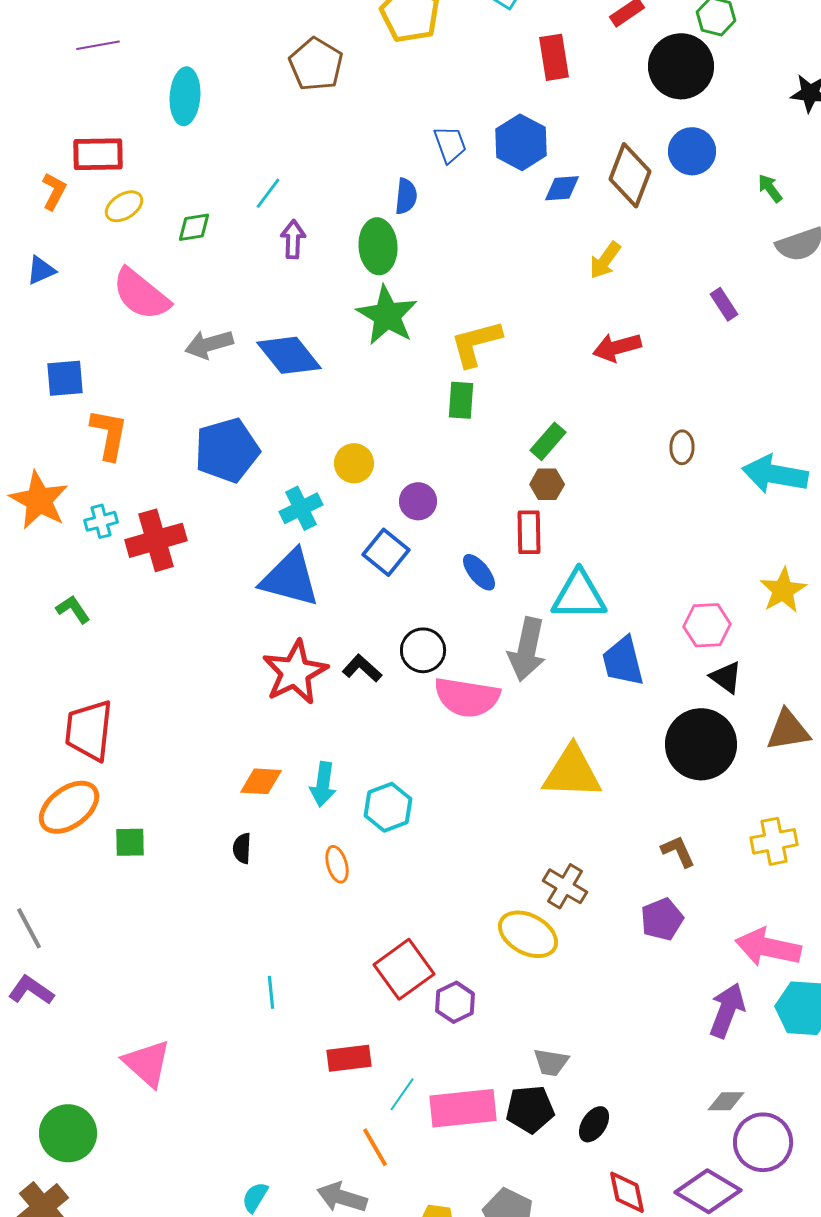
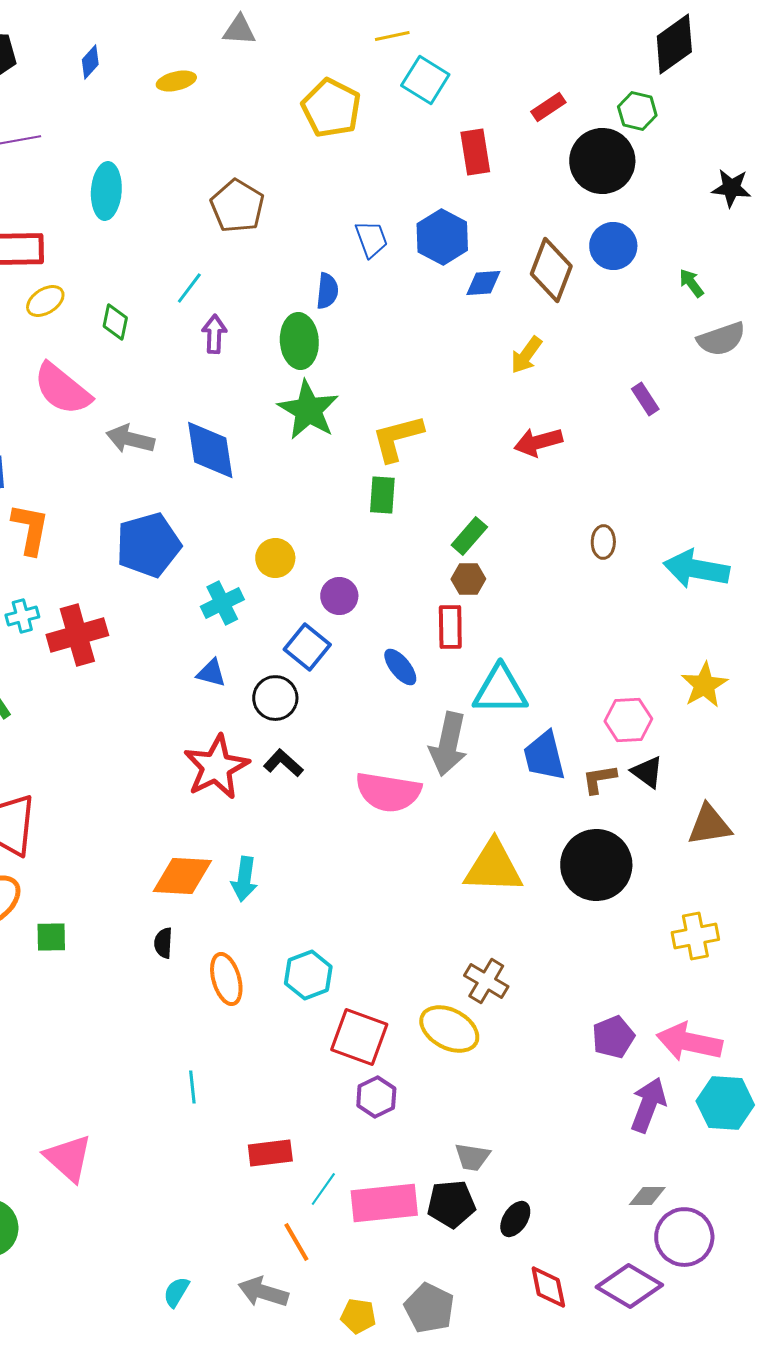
brown pentagon: (316, 64) -> (237, 206), moved
green diamond: (194, 227) -> (115, 322), turned -69
gray arrow: (209, 344) -> (130, 439), turned 30
blue diamond: (289, 355) -> (210, 450), turned 30
blue triangle: (290, 578) -> (211, 673), size x0.5
black circle: (423, 650) -> (275, 698), moved
black circle: (701, 744) -> (596, 865), moved
orange diamond: (261, 781) -> (182, 876), size x1.4
cyan hexagon: (388, 807) -> (308, 975), moved
brown L-shape: (678, 851) -> (599, 779), moved, turned -75
orange ellipse: (337, 864) -> (226, 979), moved, size x1.4
purple pentagon: (662, 919) -> (613, 1037), moved
red square: (404, 969) -> (359, 1037), moved, turned -34

